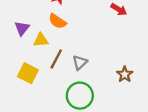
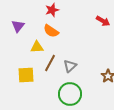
purple triangle: (22, 28) -> (18, 26), moved
yellow square: (28, 73) -> (26, 75), turned -30

